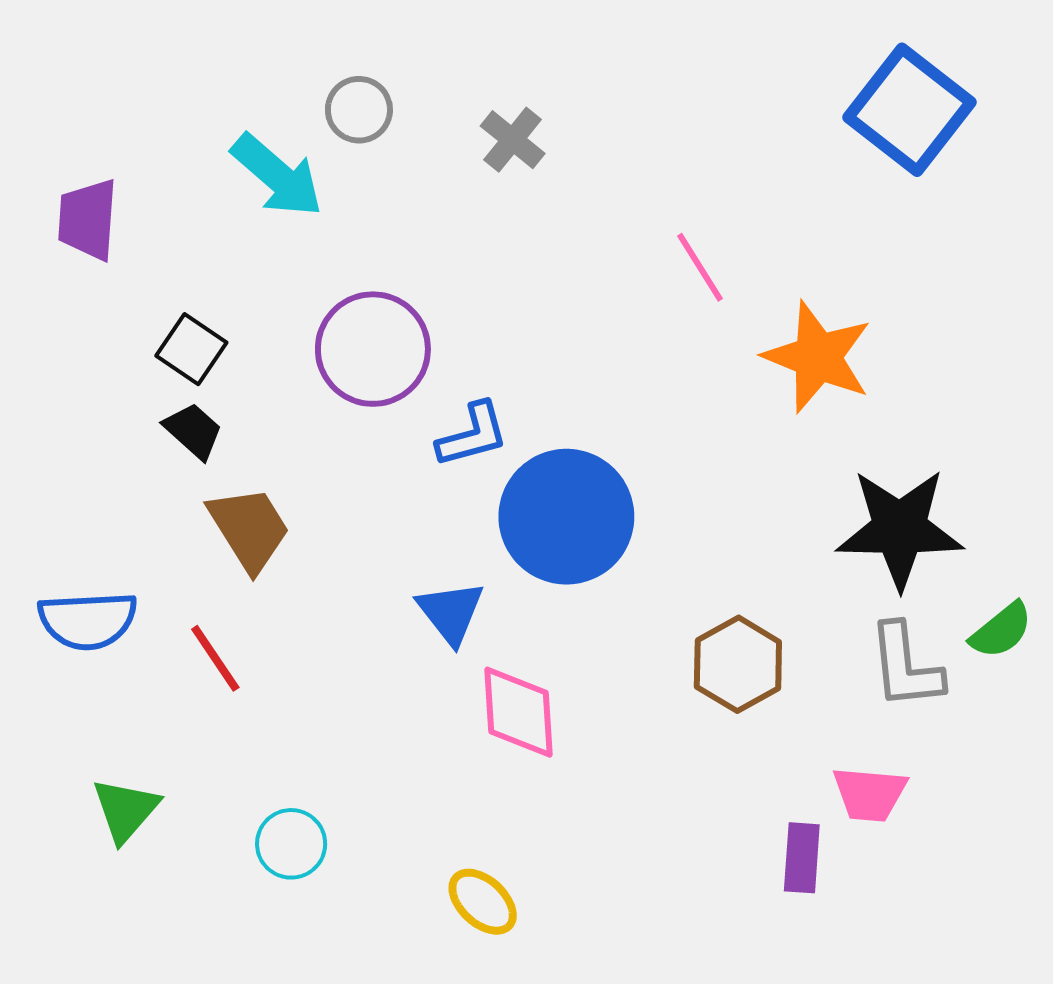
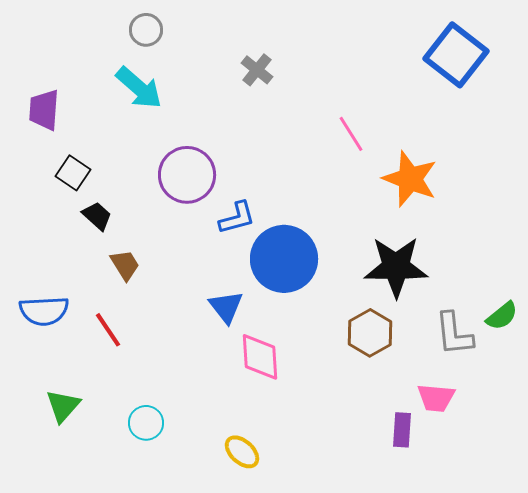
gray circle: (359, 110) -> (146, 30), moved
black square: (191, 349) -> (73, 173), moved
brown trapezoid: (249, 529) -> (125, 265), size x0.7
black star: (900, 529) -> (396, 267), moved

